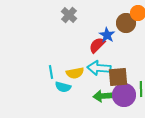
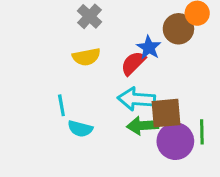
yellow semicircle: (75, 73) -> (86, 57), moved
green arrow: (103, 96) -> (143, 126), moved

